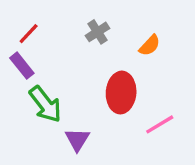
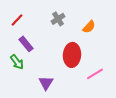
purple rectangle: (22, 66) -> (26, 44), moved
green arrow: (45, 104) -> (17, 62), moved, size x0.7

